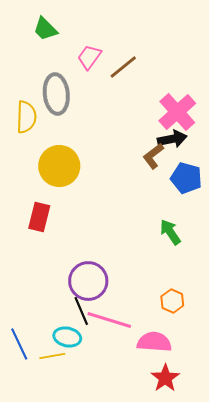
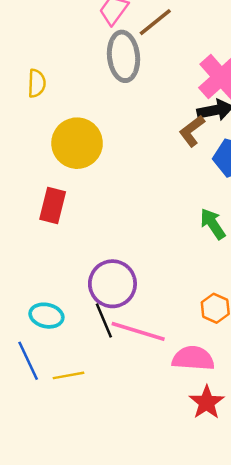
gray ellipse: (56, 94) -> (123, 56), moved
yellow semicircle: (26, 117) -> (37, 83), size x0.7
cyan ellipse: (67, 337) -> (46, 316), moved

